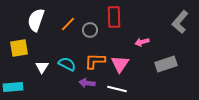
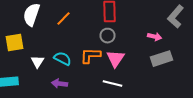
gray circle: (90, 30) -> (108, 36), moved
pink arrow: (142, 42) -> (154, 37), moved, turned -152
purple arrow: (87, 83) -> (60, 84), moved

